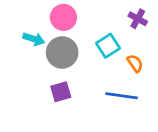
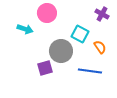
cyan square: (108, 46) -> (80, 34), turned -30
gray circle: (62, 52) -> (61, 51), moved

